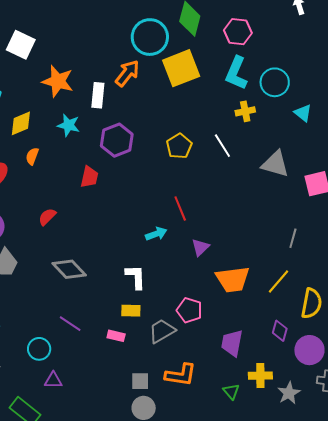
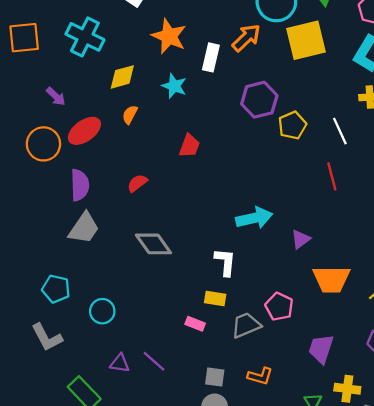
purple hexagon: (117, 140) -> (259, 100), moved
red line: (180, 209) -> (332, 176), moved
cyan arrow: (156, 234) -> (254, 218), size x1.5
purple line: (70, 324) -> (154, 361), moved
cyan circle: (39, 349) -> (102, 311), moved
orange L-shape: (181, 375) -> (260, 376), size x0.7

